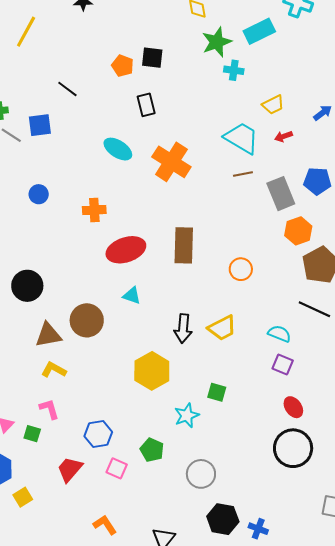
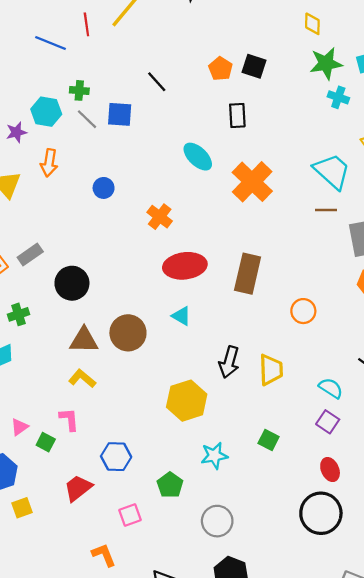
orange cross: (94, 210) -> (160, 217), turned 30
yellow trapezoid: (222, 328) -> (271, 370), turned -76
green square: (217, 392) -> (269, 440), moved
pink square: (117, 468) -> (130, 515), moved, turned 35

